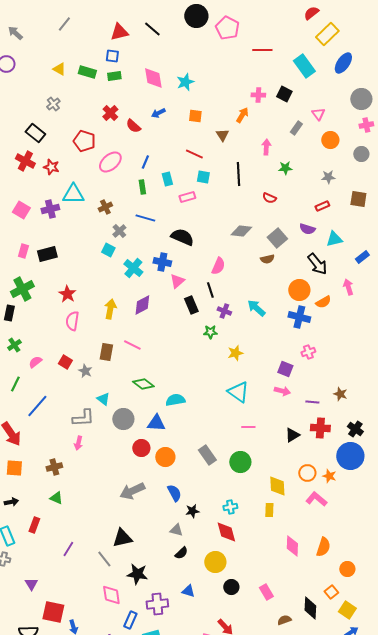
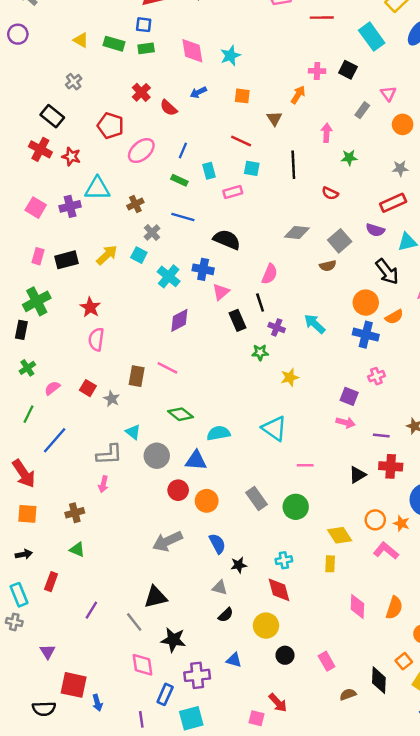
green rectangle: (142, 187) -> (179, 180), turned -56
red rectangle: (322, 206) -> (393, 203), size x1.5
yellow arrow: (110, 309) -> (107, 255), moved, turned 36
cyan triangle: (238, 392) -> (274, 428), moved
yellow diamond: (277, 486) -> (340, 535), turned -30

